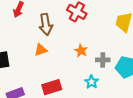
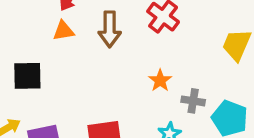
orange triangle: (41, 50) -> (63, 31), moved

